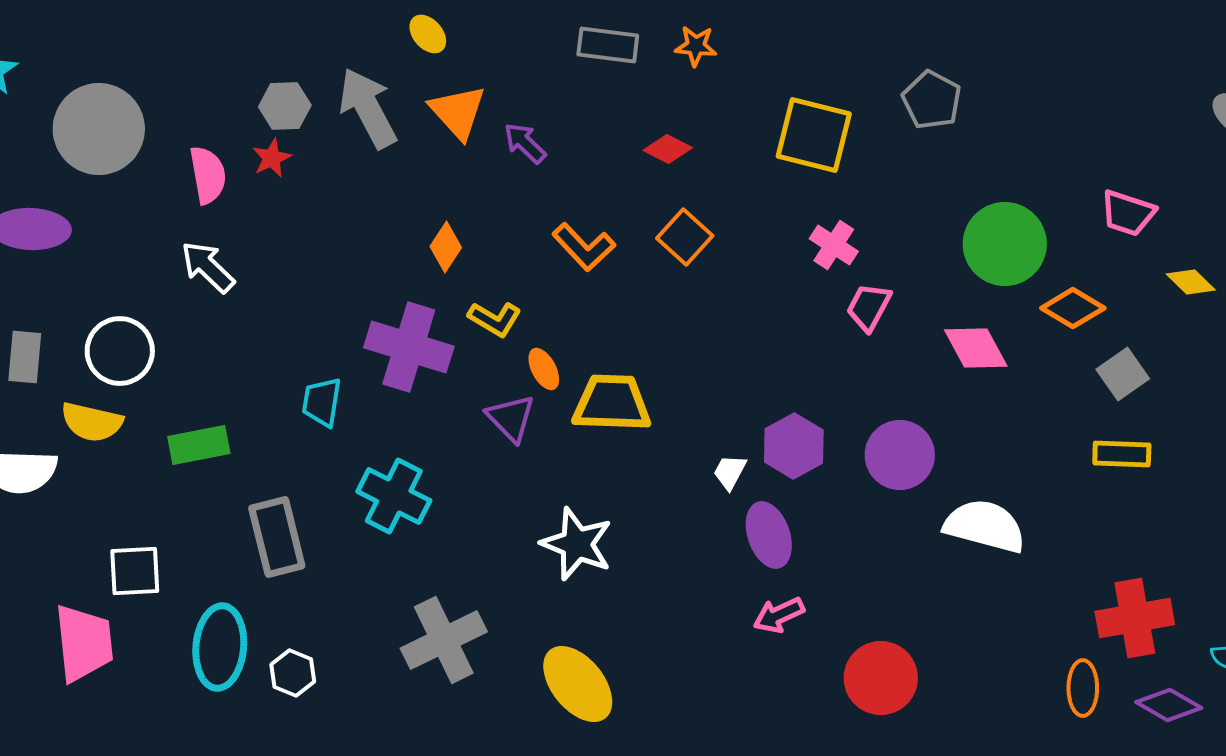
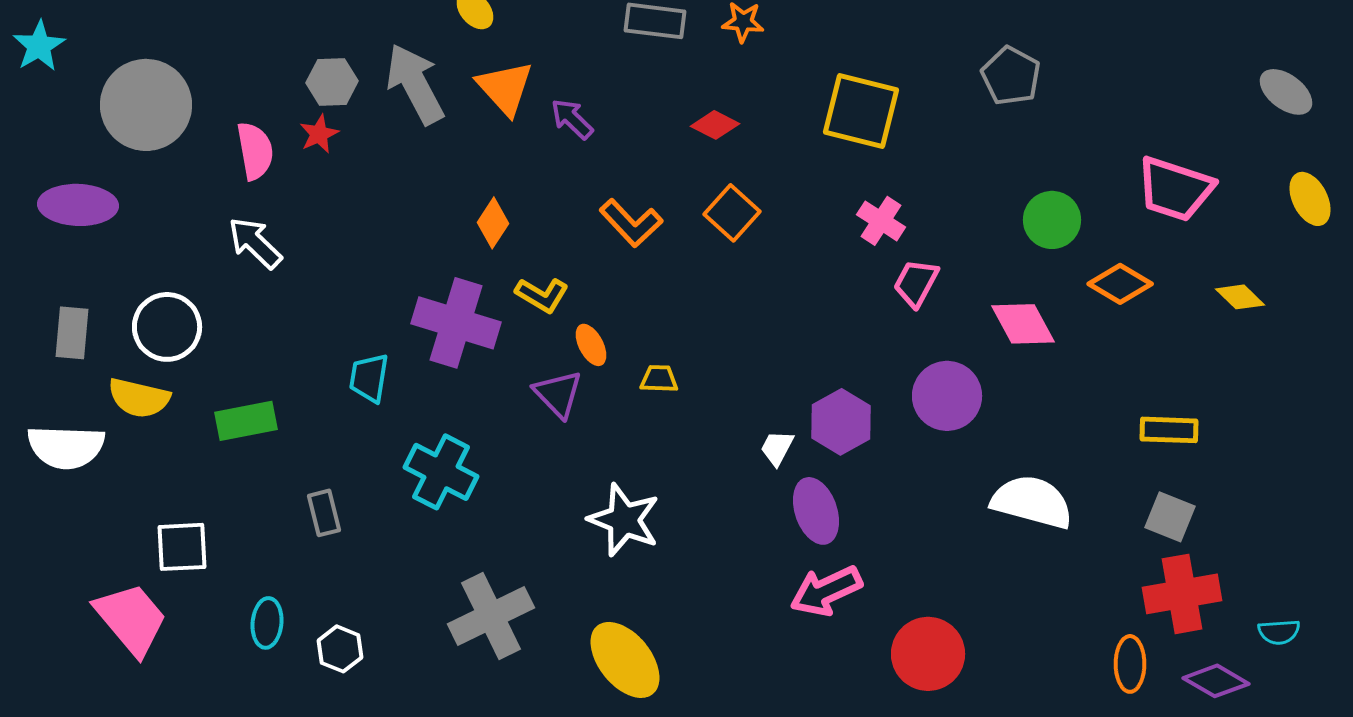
gray pentagon: (932, 100) -> (1011, 76), moved
pink trapezoid: (1128, 213) -> (1175, 189), size x1.4
green circle: (1005, 244) -> (1052, 220), size x0.7
yellow diamond: (1191, 282) -> (1240, 297), moved
gray square: (1123, 374) -> (1170, 517), moved, turned -33
yellow trapezoid: (612, 403) -> (659, 379), size x0.5
purple circle: (900, 455) -> (947, 396), moved
gray rectangle: (277, 537) -> (324, 513), size x0.6
pink arrow: (779, 615) -> (826, 591), size x1.4
pink trapezoid: (84, 643) -> (131, 619), turned -34
cyan ellipse: (220, 647) -> (267, 623), size x0.6

